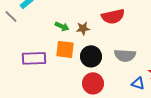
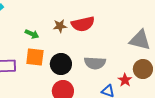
brown star: (83, 28) -> (60, 26), moved

